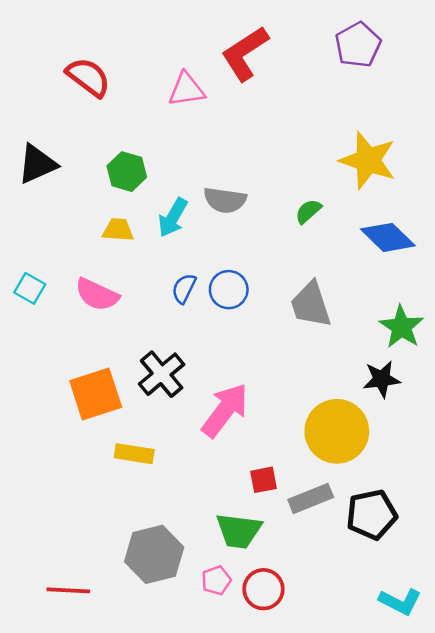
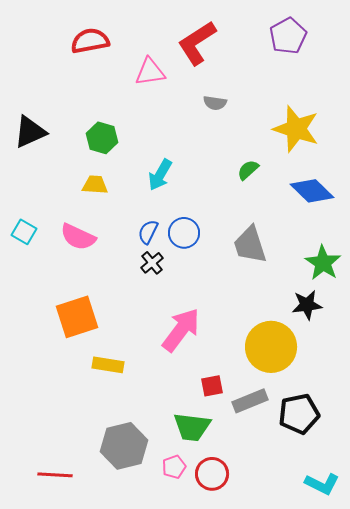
red semicircle: (88, 77) -> (90, 41), moved, turned -48
gray semicircle: (225, 200) -> (215, 103), moved, size x0.7
cyan arrow: (173, 218) -> (160, 175), moved
black cross: (162, 374) -> (152, 263), moved, size x0.6

